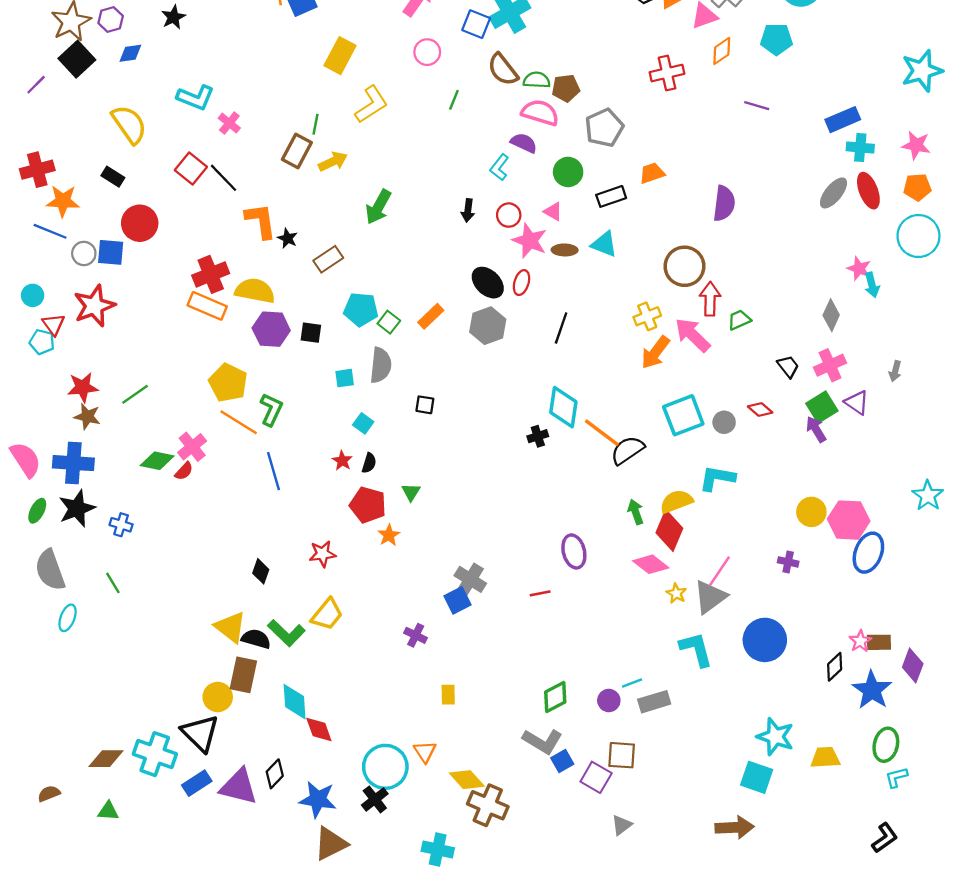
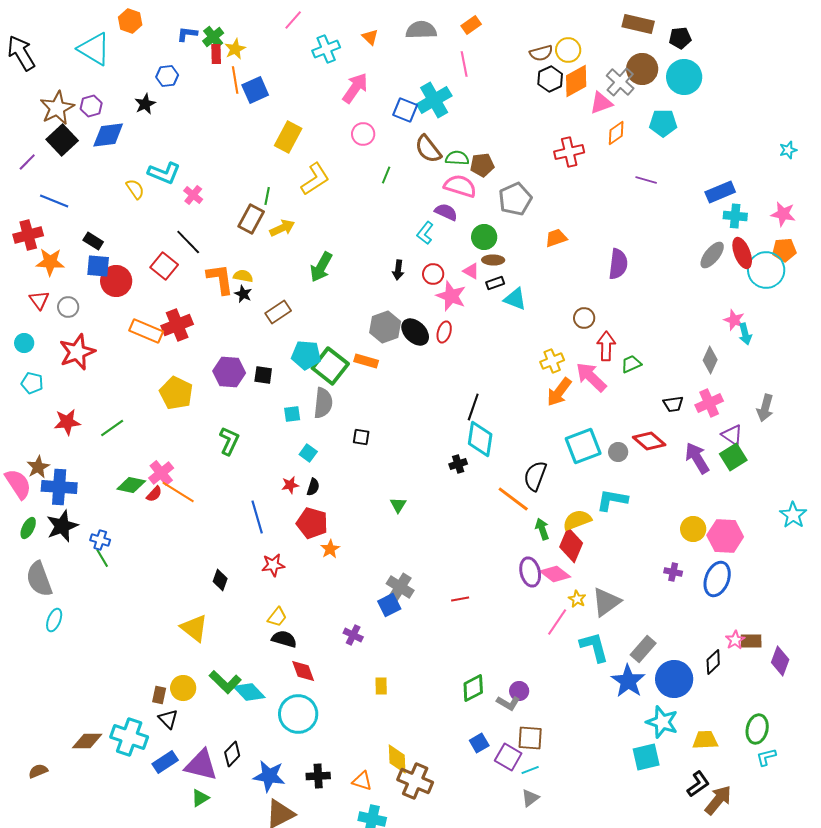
blue diamond: (130, 53) -> (108, 135), size x1.6
cyan star: (922, 71) -> (788, 150), size x0.5
yellow semicircle: (129, 124) -> (135, 189), moved, size x0.6
red square: (191, 168) -> (164, 266), moved
black rectangle: (611, 196) -> (495, 283), moved, size x0.7
blue line: (50, 231) -> (54, 201), moved
cyan circle: (918, 236) -> (766, 270), moved
brown ellipse: (565, 250) -> (493, 260), moved
blue square: (111, 252) -> (98, 266), moved
brown circle: (684, 266) -> (584, 318), size x0.6
yellow semicircle: (255, 291) -> (243, 276), moved, size x0.6
orange rectangle: (207, 306) -> (146, 331), moved
orange rectangle: (431, 316) -> (366, 361), turned 60
green square: (389, 322) -> (330, 366), size x1.8
red triangle: (54, 324) -> (39, 300), moved
gray hexagon: (488, 326) -> (385, 327), moved
black line: (561, 328) -> (473, 407), moved
black trapezoid: (788, 366) -> (673, 404), turned 120
gray arrow: (895, 371) -> (765, 408), size x1.5
yellow pentagon: (228, 383) -> (176, 393), moved
green square: (822, 407) -> (733, 457), moved
red diamond: (760, 409) -> (649, 441), size x1.5
brown star: (87, 416) -> (38, 467), moved, turned 30
orange line: (239, 422) -> (178, 492), moved
purple arrow: (816, 429) -> (697, 458), size x1.4
orange line: (602, 433) -> (513, 499), moved
black semicircle: (627, 450) -> (535, 476), turned -36
red star: (342, 461) -> (290, 485), turned 30
blue line: (274, 471) -> (257, 517), moved
green triangle: (411, 492) -> (398, 505), moved
purple ellipse: (574, 551) -> (530, 572), moved
blue ellipse: (868, 553) -> (717, 579), moved
pink line: (719, 571) -> (557, 622), moved
green line: (113, 583) -> (102, 558), moved
yellow trapezoid: (327, 614) -> (277, 617), size x0.7
green L-shape: (286, 633) -> (225, 682), moved
black semicircle: (256, 639) -> (284, 639), moved
blue circle: (765, 640) -> (674, 679), moved
brown rectangle: (243, 675) -> (159, 695), moved, size x0.6
cyan line: (632, 683) -> (530, 770), moved
blue star: (872, 690) -> (628, 681), moved
cyan diamond: (295, 702) -> (249, 692), turned -40
gray rectangle: (654, 702) -> (643, 649), moved, turned -32
red diamond: (319, 730) -> (303, 671), moved
black triangle: (200, 733) -> (168, 719), size x0.6
gray L-shape: (542, 741) -> (508, 703), moved, size x0.7
orange triangle: (425, 752) -> (362, 781), moved, turned -40
cyan circle: (385, 767) -> (298, 714), moved
cyan square: (757, 777) -> (646, 757), turned -32
yellow diamond: (467, 780) -> (397, 759), turned 40
black cross: (375, 799) -> (318, 776), turned 35
green triangle: (108, 811) -> (200, 798), moved, turned -36
brown arrow: (735, 827) -> (718, 800), moved, turned -48
black L-shape: (885, 838) -> (698, 784), moved

